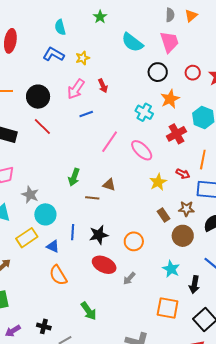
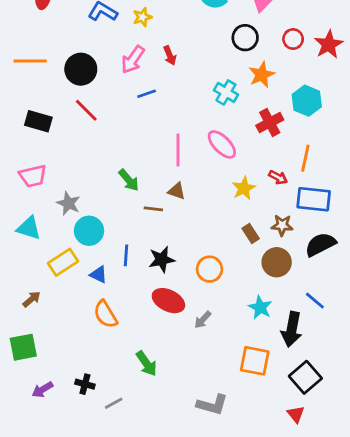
pink line: (110, 142) -> (178, 150), moved, turned -35
green arrow: (74, 177) -> (129, 180), turned -60
black arrow: (194, 285) -> (292, 329), size x1.4

